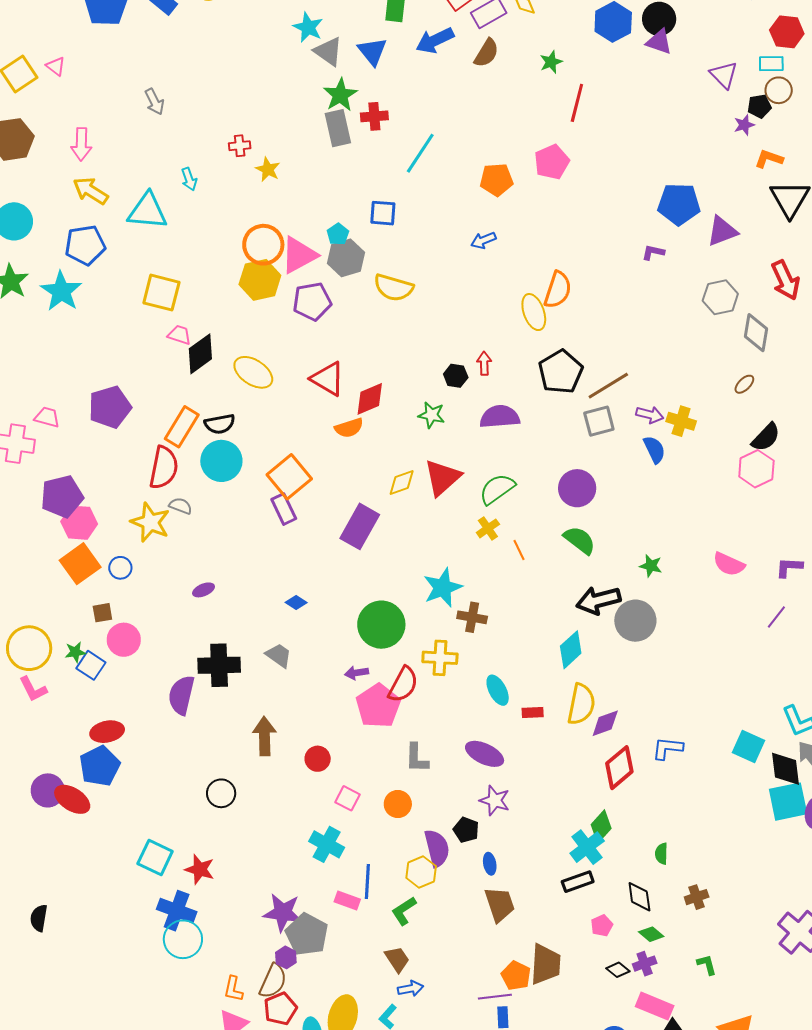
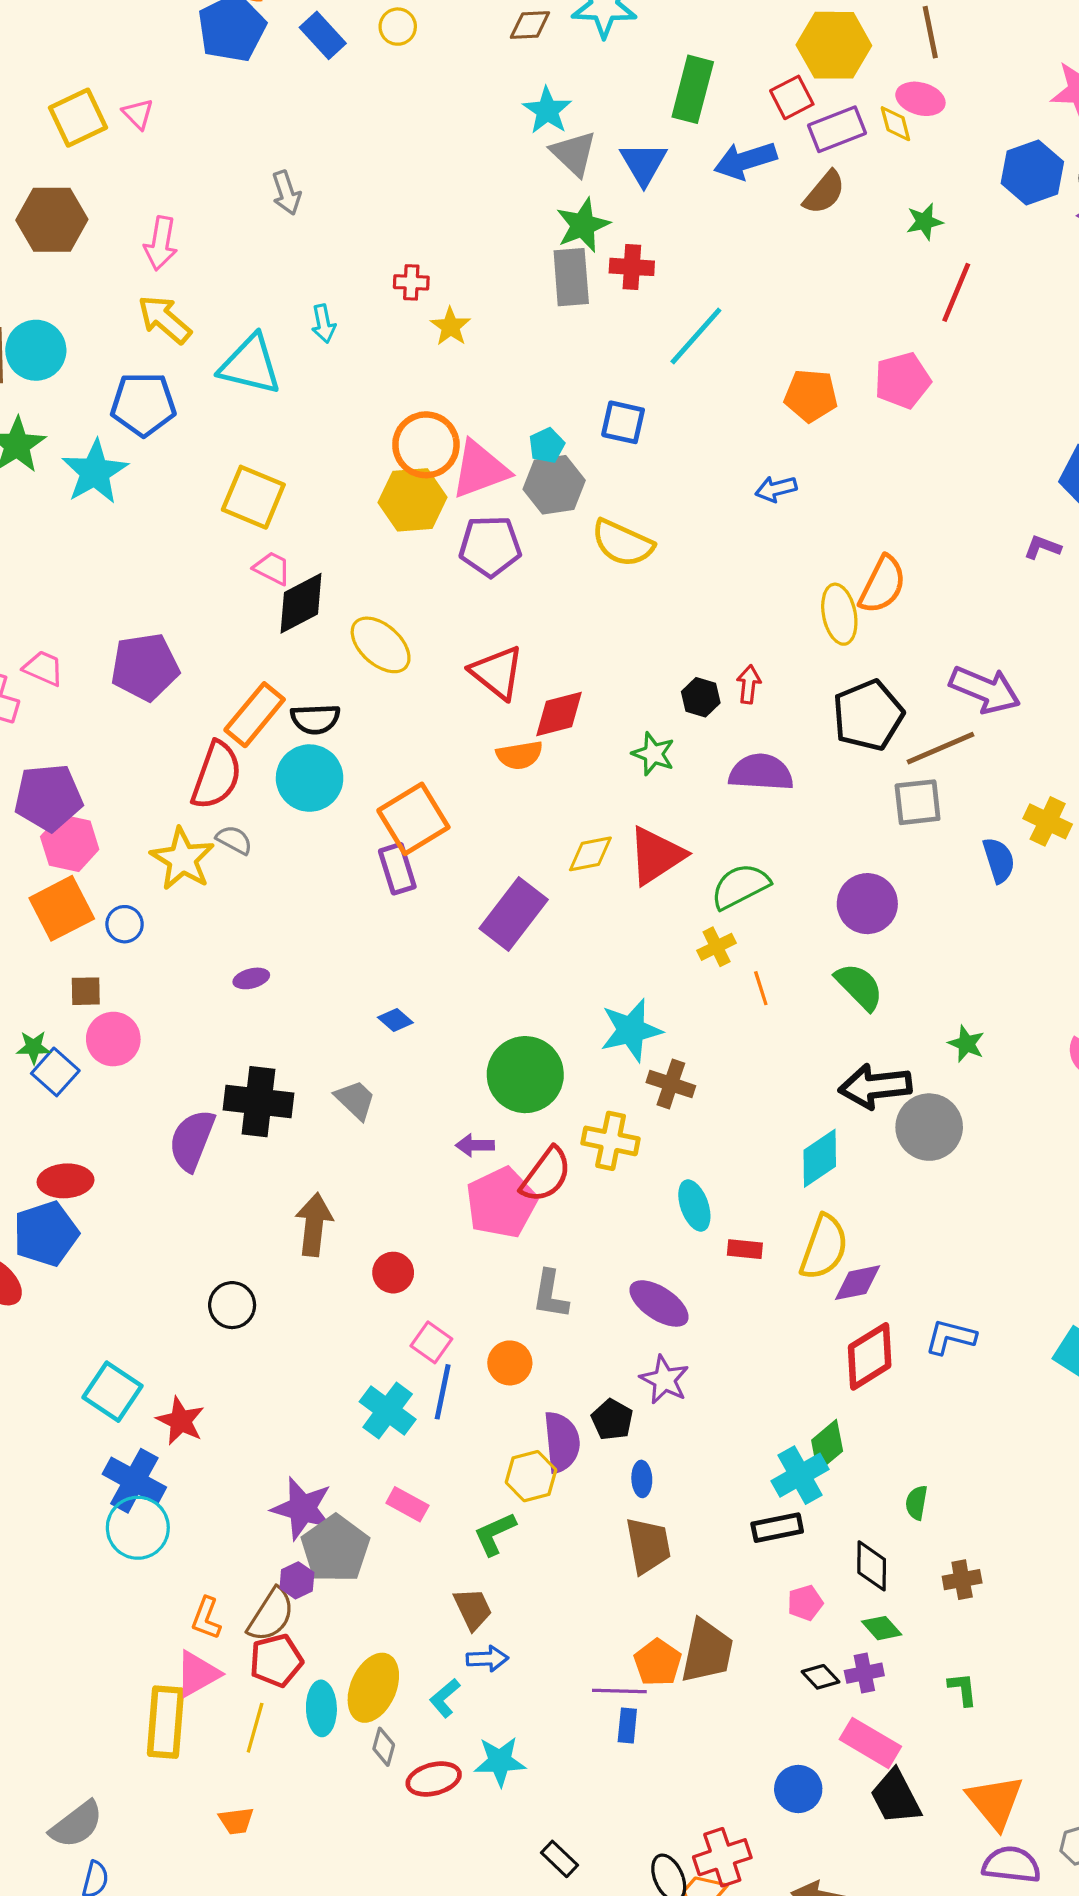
purple arrow: (650, 415) -> (985, 690), moved, size x1.6
blue line: (367, 882) -> (443, 1392), moved

